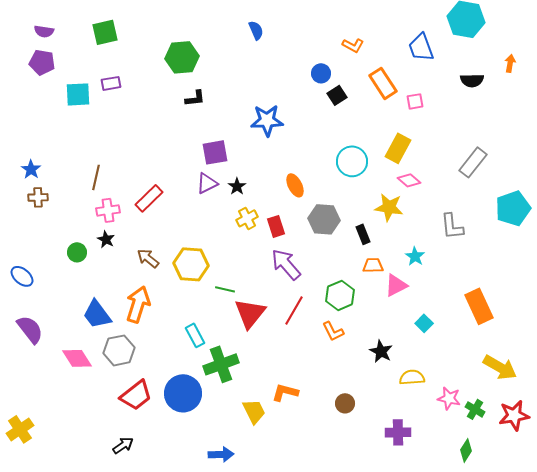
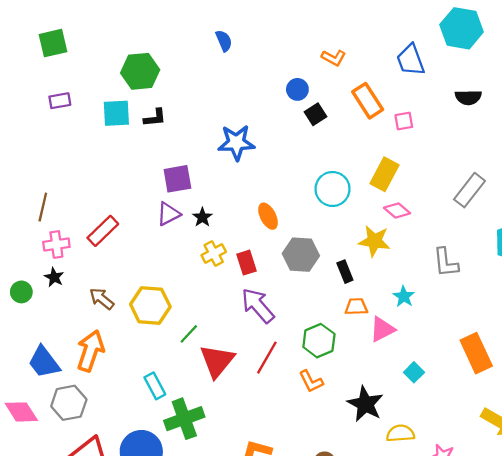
cyan square: (78, 94) -> (116, 113), moved
green line: (225, 289) -> (189, 334), turned -60
black star: (381, 351) -> (365, 404), size x1.4

